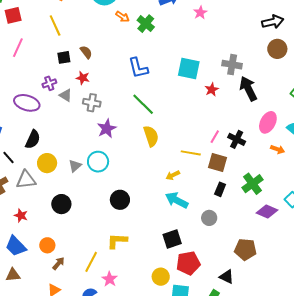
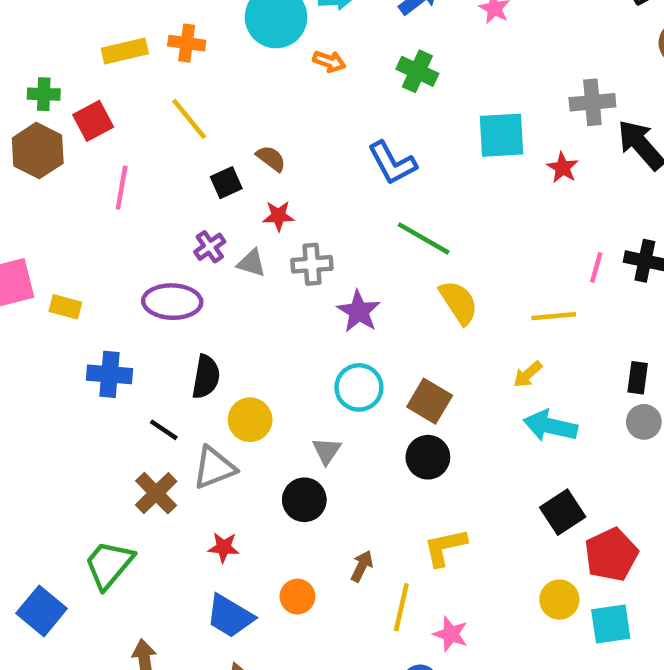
green cross: (146, 24) -> (417, 71), moved
brown square: (218, 163) -> (430, 401), moved, turned 30
gray triangle: (75, 166) -> (327, 451), moved
gray circle: (209, 218) -> (644, 422), moved
brown arrow: (58, 263) -> (362, 566), moved

